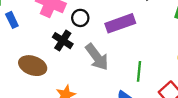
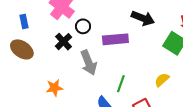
blue rectangle: (12, 20) -> (24, 21), moved
brown ellipse: (33, 66) -> (22, 49), moved

